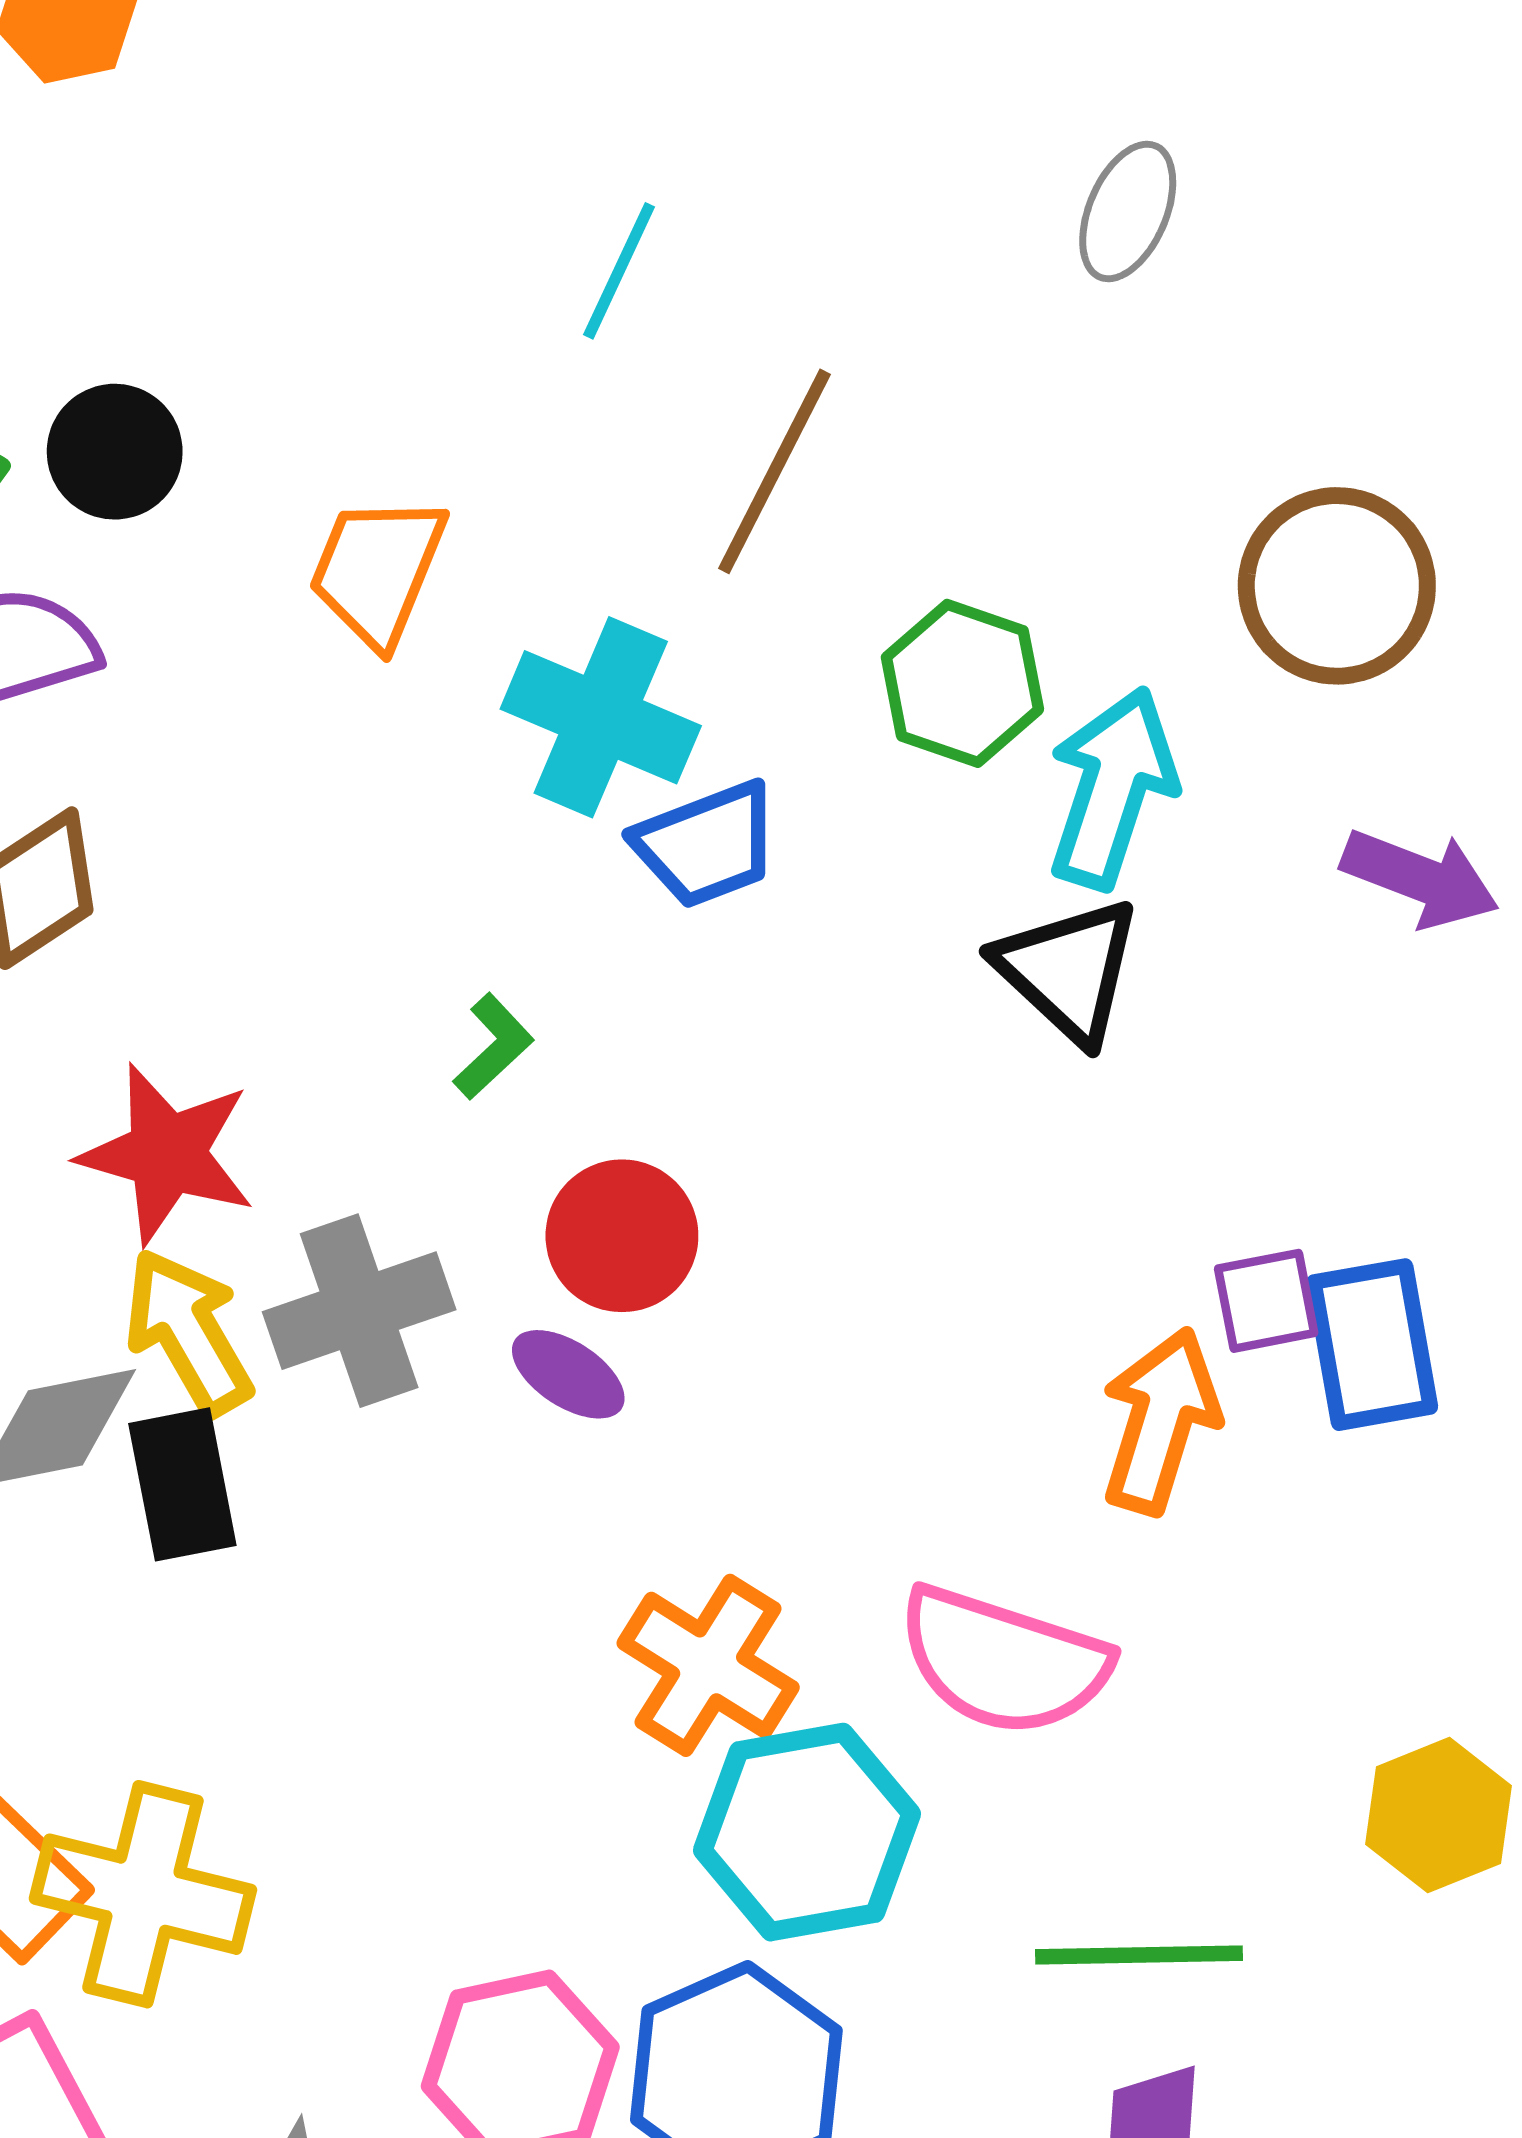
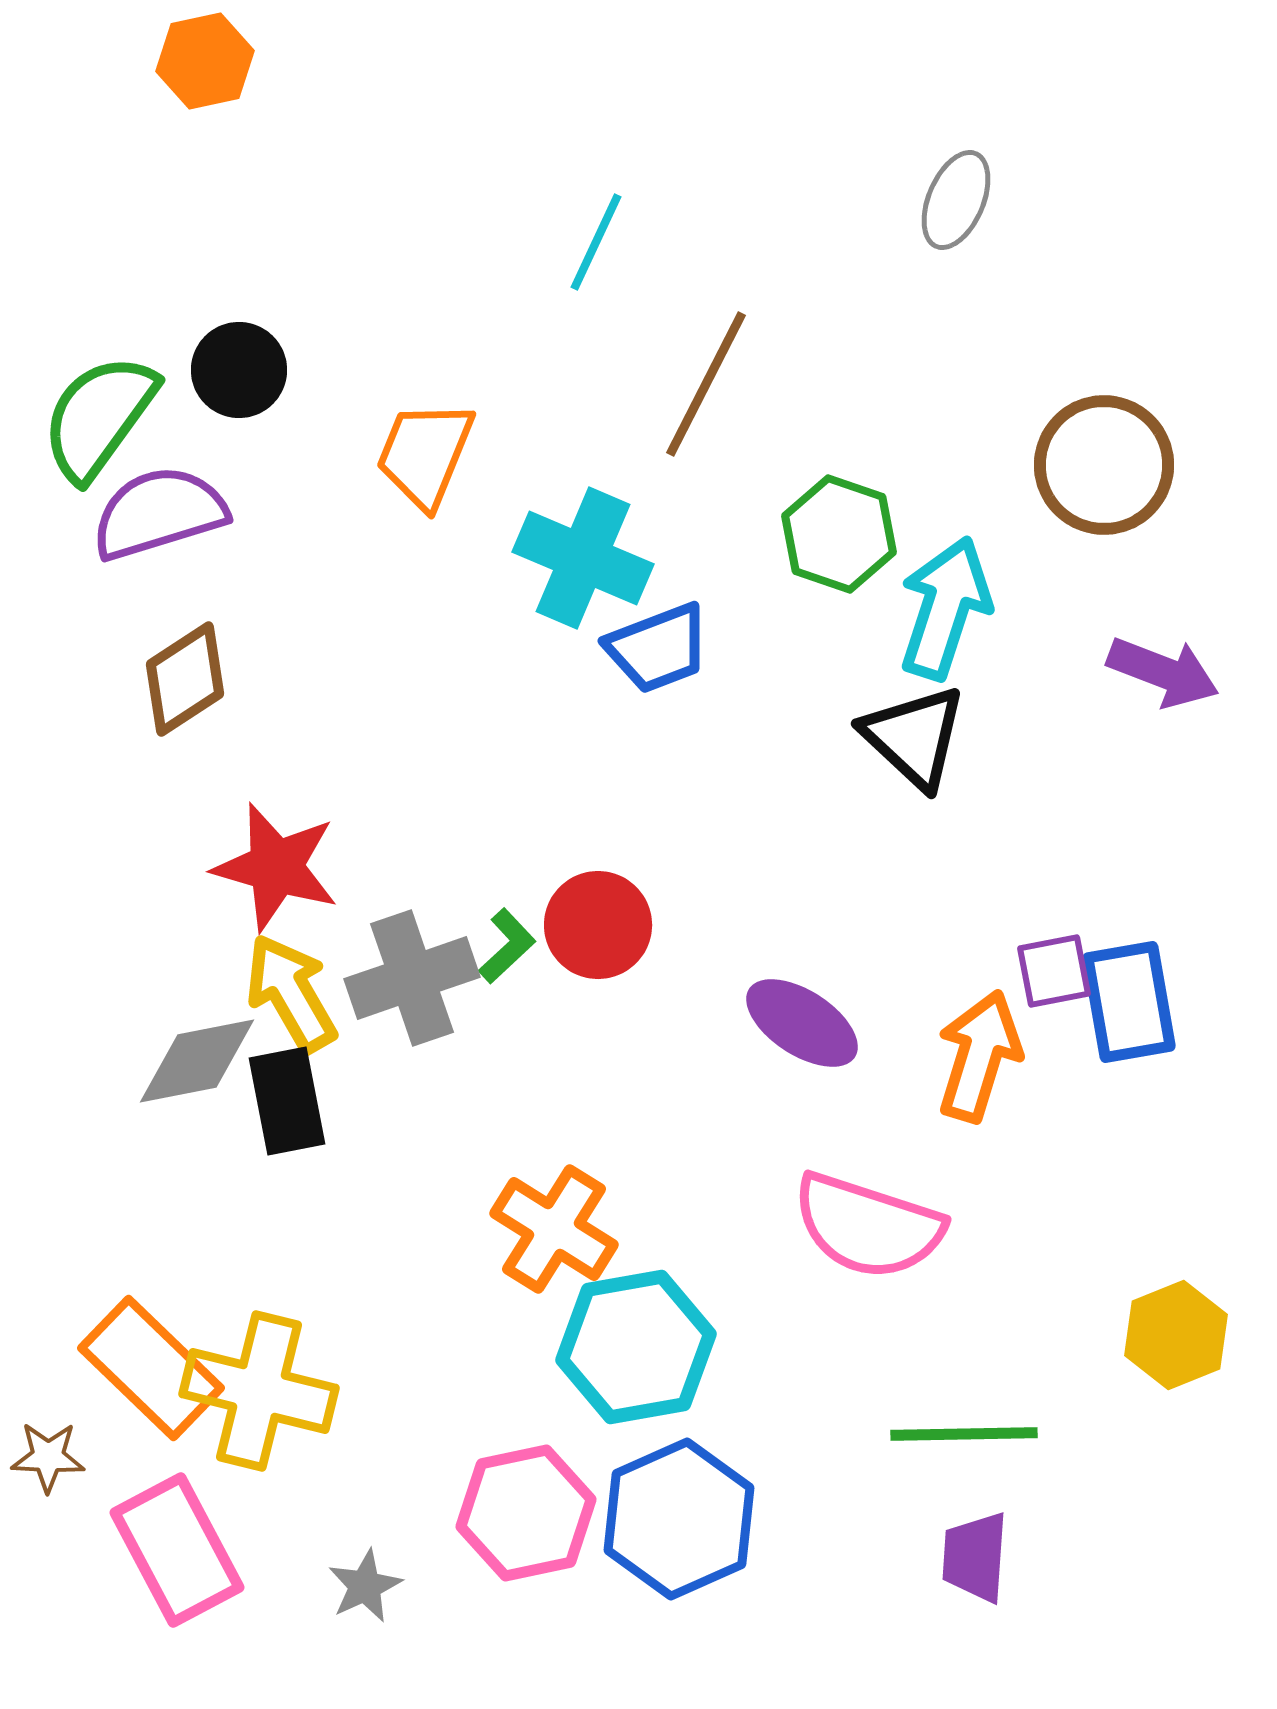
green L-shape: (493, 1046) -> (507, 946), moved
purple ellipse: (568, 1374) -> (802, 1023), moved, size x1.4
orange cross: (708, 1665) -> (554, 1229), moved
cyan hexagon: (807, 1832) -> (636, 1347), moved

